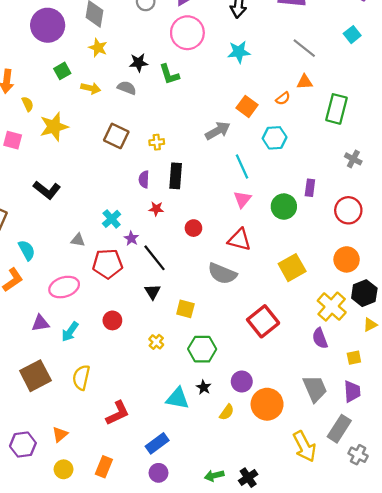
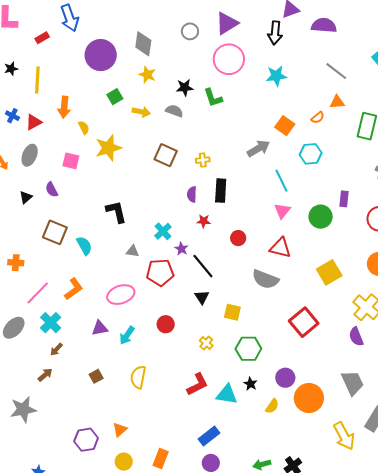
black L-shape: (47, 190) -> (116, 212), moved, turned -140
cyan semicircle: (27, 250) -> (84, 246), moved
brown square: (35, 376) -> (96, 376), size x0.5
red L-shape: (118, 413) -> (197, 384), moved

